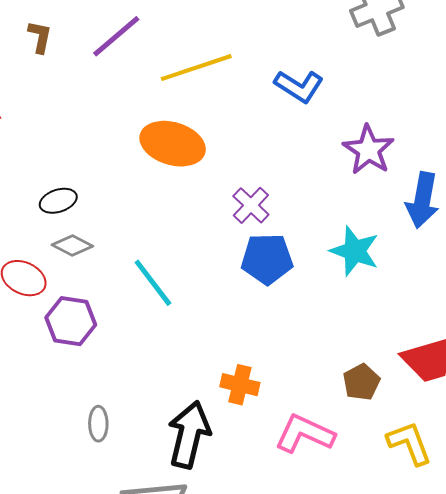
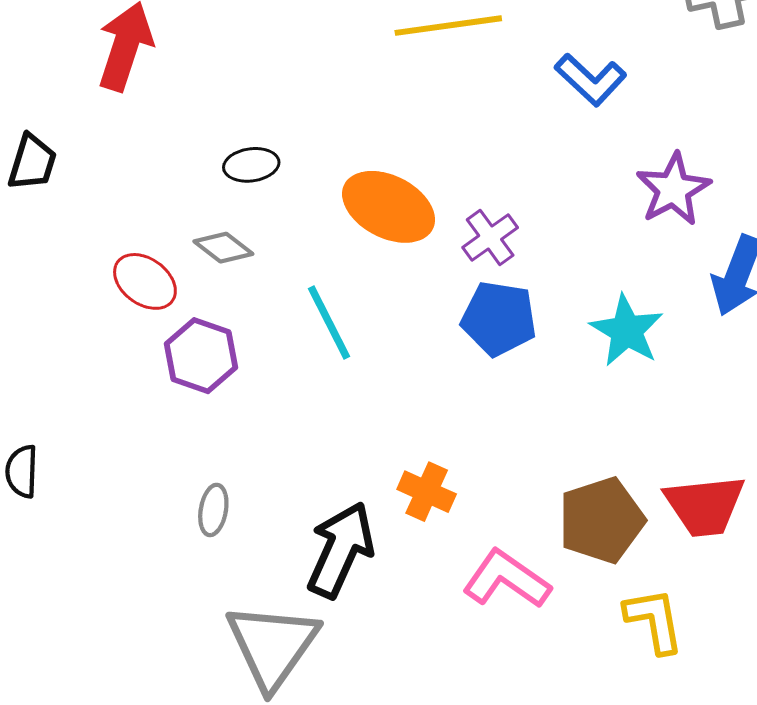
orange ellipse: (173, 144) -> (389, 207), moved
black ellipse: (58, 201) -> (251, 165), moved
brown pentagon: (361, 382) -> (601, 520), size x1.6

